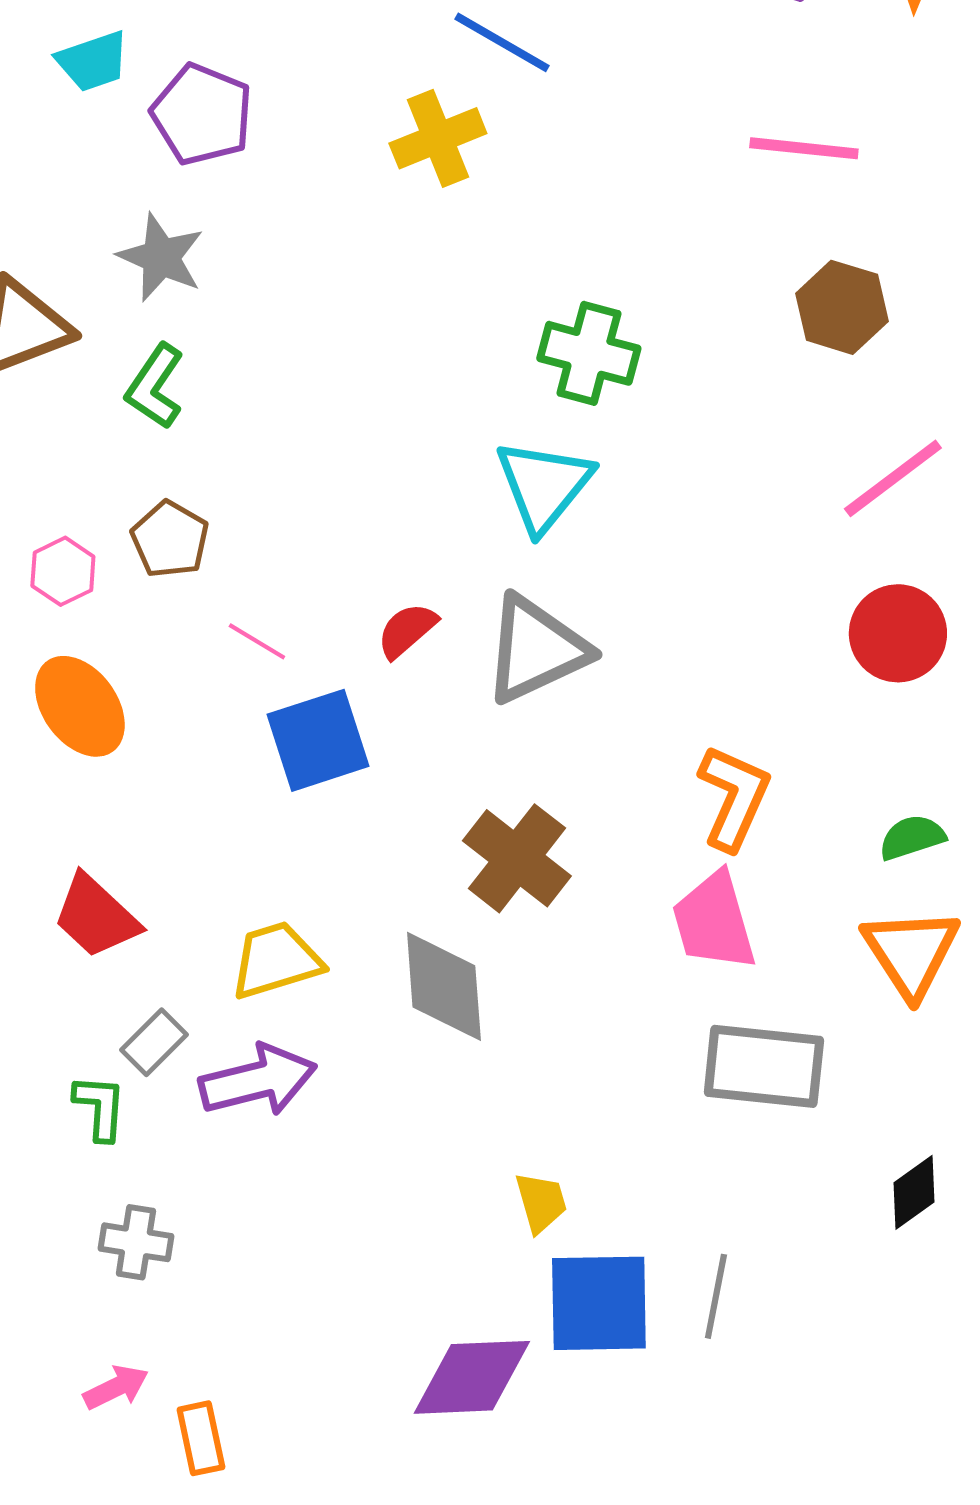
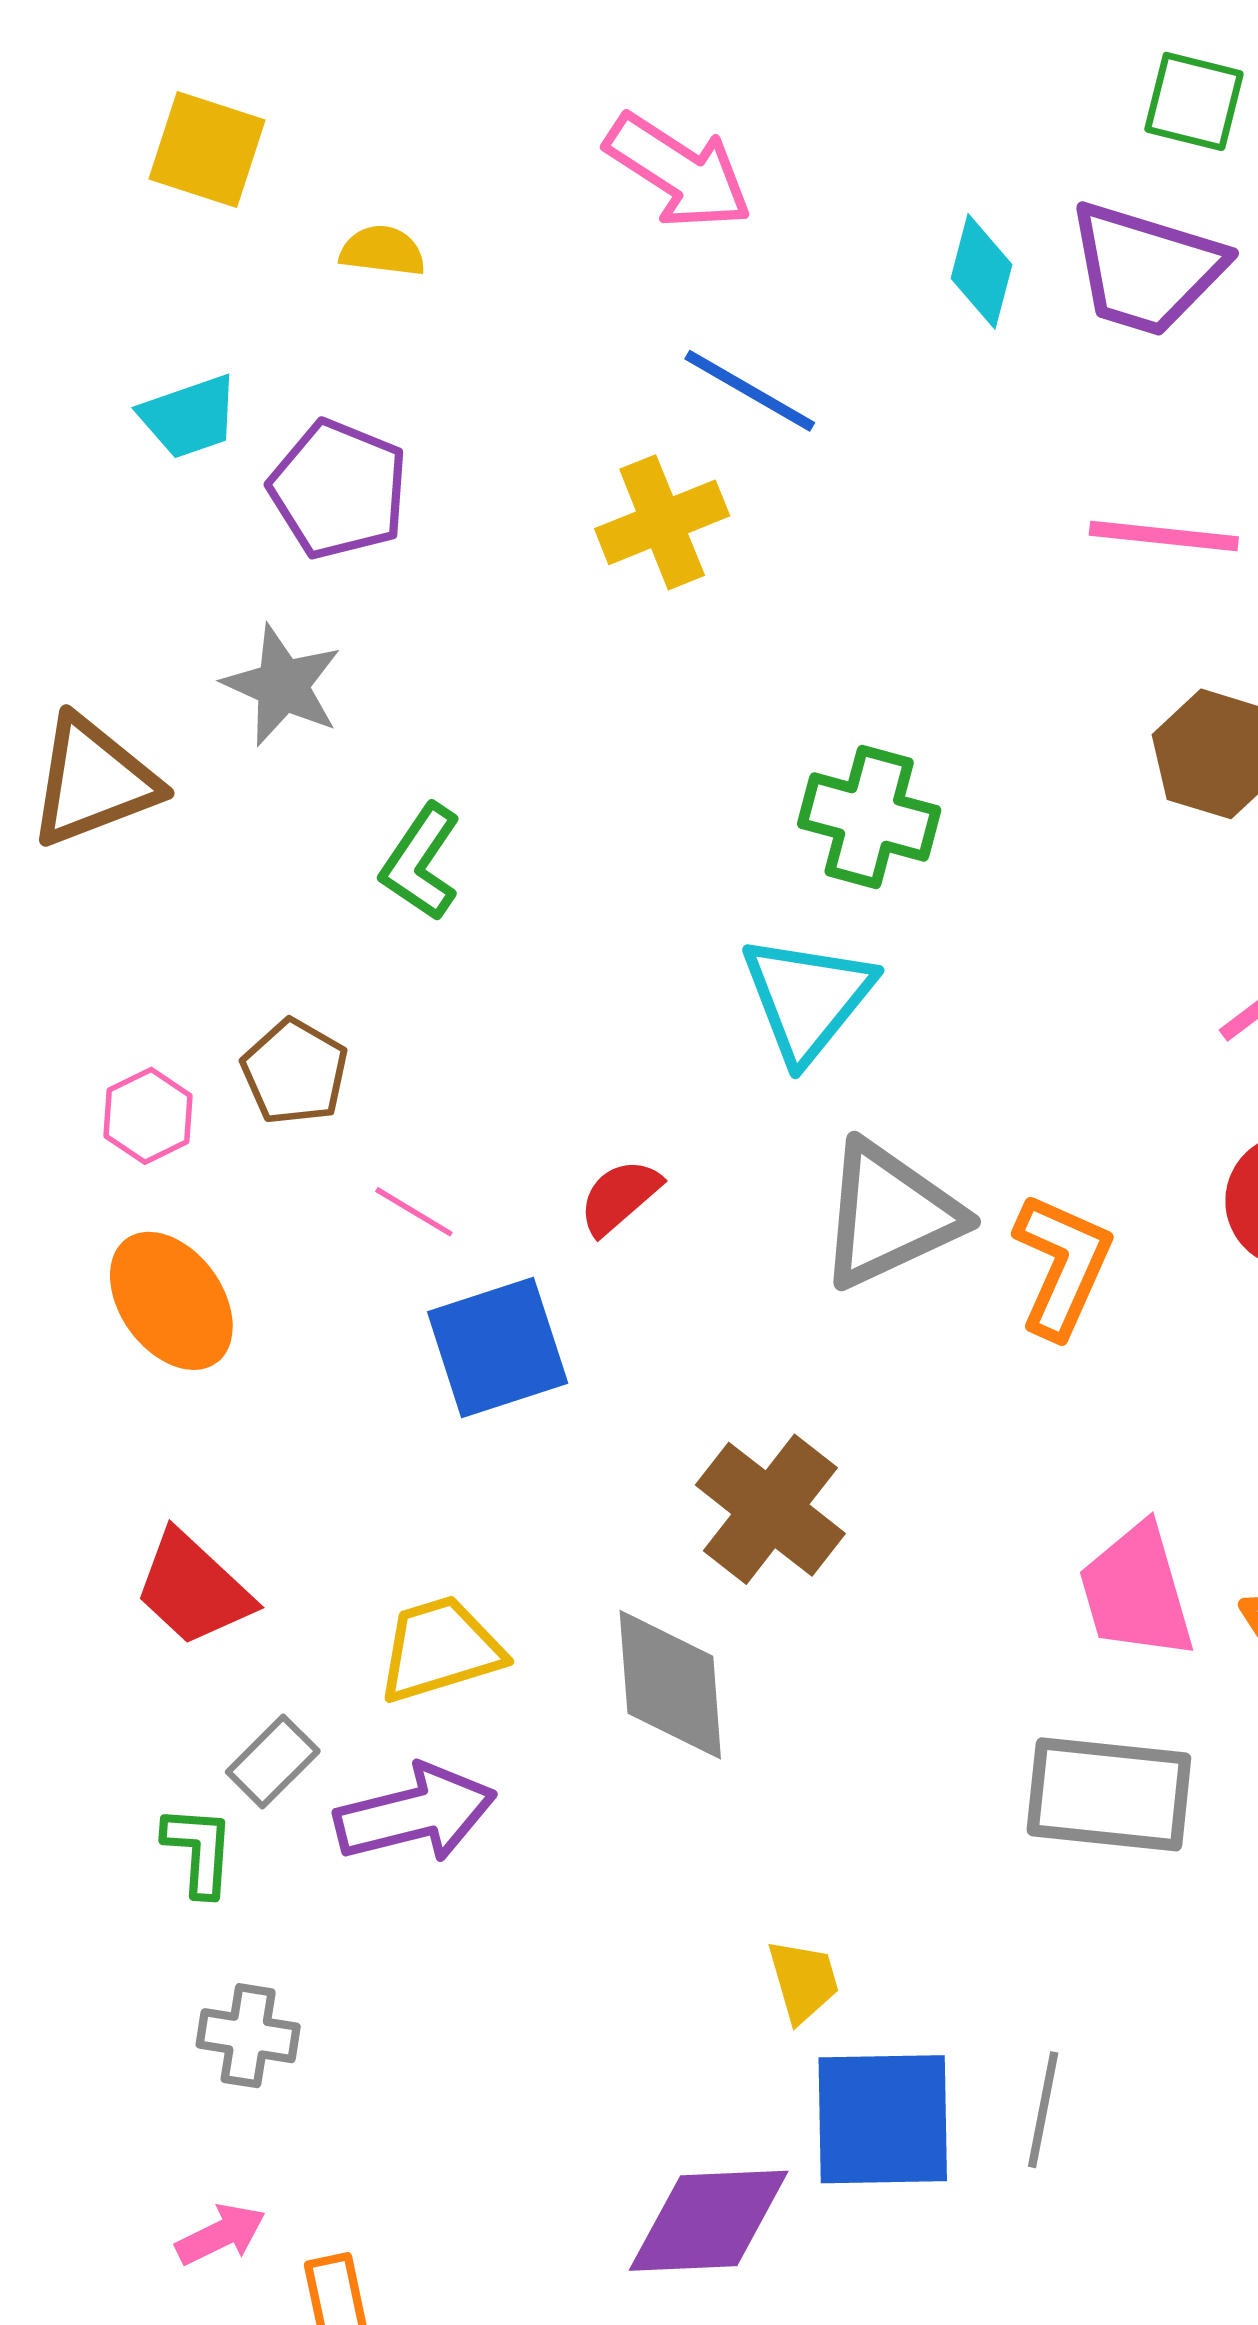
green L-shape: (155, 386) -> (421, 862), moved
gray triangle: (536, 649) -> (890, 1215), moved
orange L-shape: (734, 797) -> (1062, 1265), moved
pink trapezoid: (714, 921) -> (1136, 1592), moved

